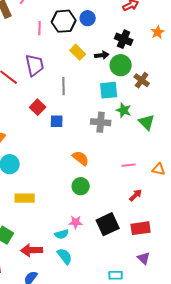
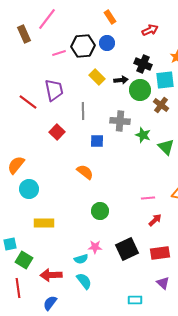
pink line: (40, 28) -> (59, 53), turned 72
cyan square: (109, 90) -> (165, 80), moved
blue square: (57, 121) -> (97, 141), moved
gray cross: (101, 122) -> (120, 121), moved
orange semicircle: (81, 158) -> (85, 172), moved
pink line: (129, 165) -> (148, 198), moved

